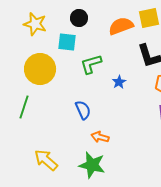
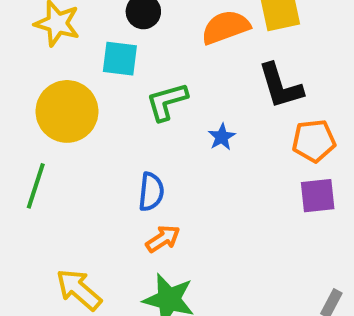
blue semicircle: (83, 110) -> (151, 192), turned 30
orange arrow: (100, 137) -> (163, 239), moved, turned 132

